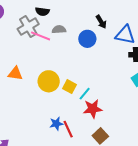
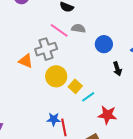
black arrow: (101, 22) -> (117, 69), moved
gray cross: (28, 27) -> (46, 49), moved
red star: (93, 109) -> (107, 115), moved

